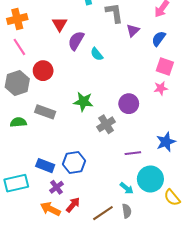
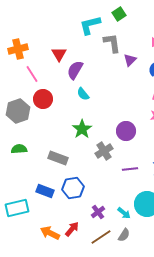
pink line: (19, 47) -> (32, 74), moved
cyan semicircle: (97, 54) -> (83, 94), moved
green star: (83, 102) -> (82, 129), turned 30
gray rectangle: (45, 112) -> (58, 158), moved
purple line: (133, 153) -> (130, 169), moved
purple cross: (56, 187) -> (98, 212), moved
gray semicircle: (127, 211) -> (124, 235), turned 40

